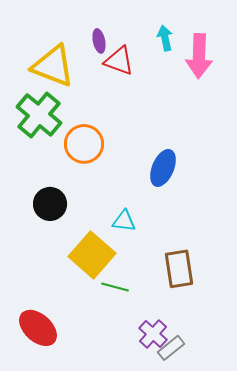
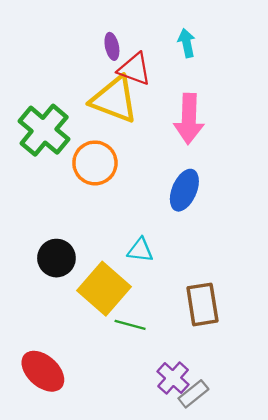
pink arrow: (199, 56) -> (189, 119), moved
yellow triangle: (53, 66) -> (114, 100), moved
black circle: (50, 204) -> (56, 258), moved

